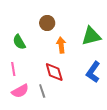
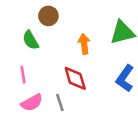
brown circle: (47, 23) -> (48, 16), moved

